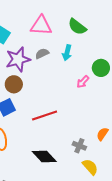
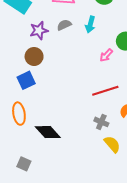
purple star: (18, 59) -> (39, 30), size x0.7
red line: (45, 116) -> (105, 91), moved
black diamond: (44, 157) -> (48, 132), moved

